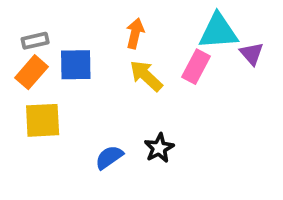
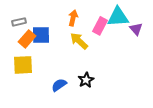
pink rectangle: (196, 67) -> (100, 26), moved
orange rectangle: (31, 72) -> (27, 39), moved

